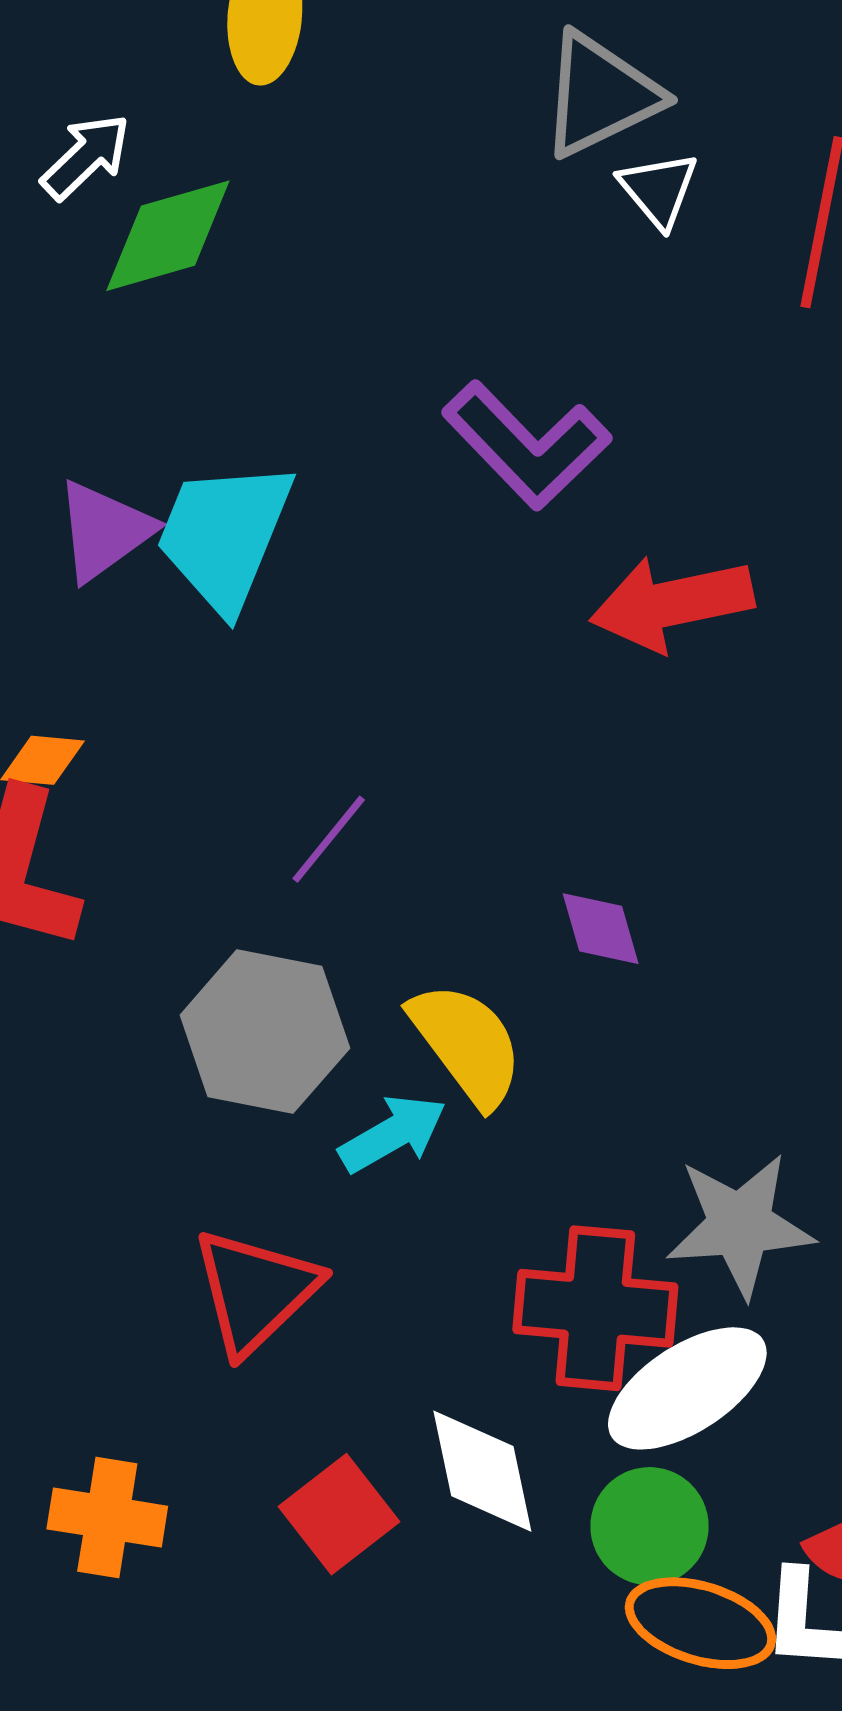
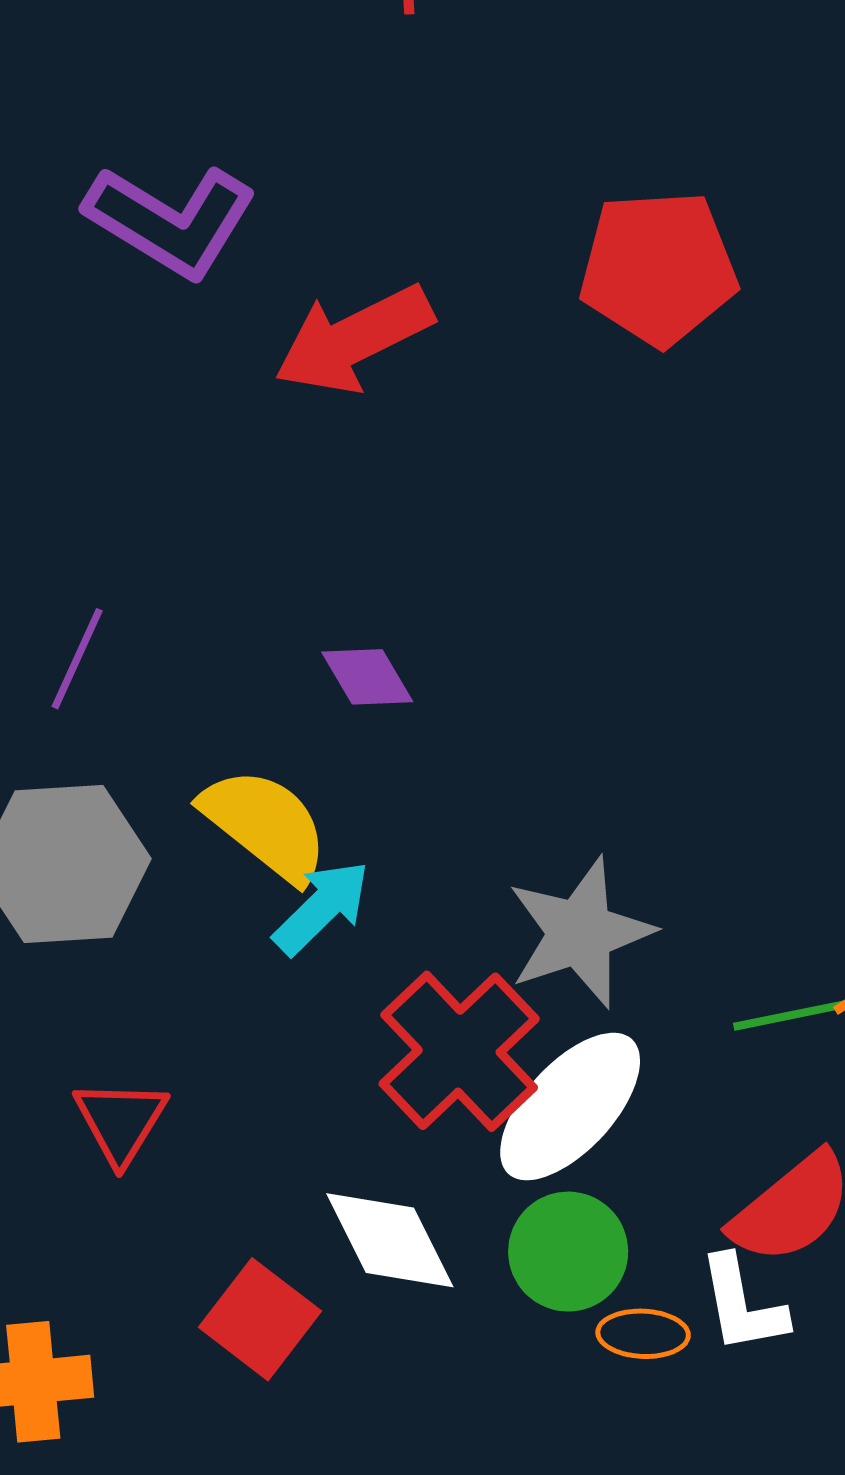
cyan arrow: (393, 1134) -> (322, 908), moved
red triangle: (255, 1291) -> (121, 1121), size x0.7
red cross: (595, 1308) -> (459, 1051), turned -34
orange ellipse: (700, 1623) -> (643, 1334), size x0.6

